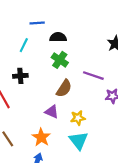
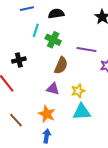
black semicircle: (58, 37) -> (56, 14), moved
cyan line: (24, 45) -> (36, 30), moved
cyan triangle: (79, 140) -> (82, 112), turned -48

